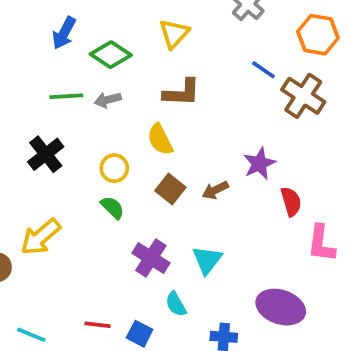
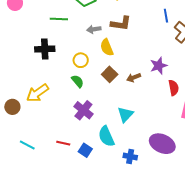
blue line: (263, 70) -> (166, 16), turned 40
gray arrow: (108, 100) -> (94, 29), moved
black cross: (46, 154) -> (45, 49), turned 30
purple cross: (151, 258) -> (83, 110), moved
cyan semicircle: (176, 304) -> (106, 136), size x1.5

